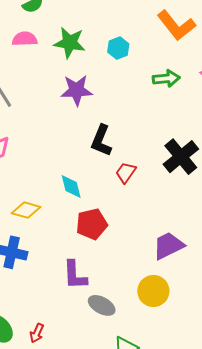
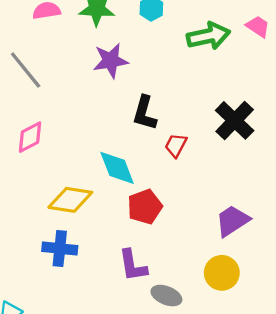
green arrow: (166, 79) -> (208, 36), size x1.4
cyan diamond: (71, 187) -> (117, 168), size x1.4
yellow diamond: (26, 210) -> (70, 200), size x1.4

